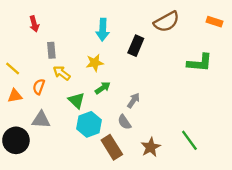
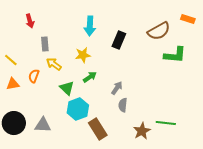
brown semicircle: (167, 22) -> (159, 31), moved
gray triangle: (41, 120) -> (43, 125), moved
gray semicircle: (124, 122) -> (123, 105), moved, turned 40
green line: (189, 140) -> (166, 123), turned -48
brown star: (151, 147) -> (142, 131), moved

